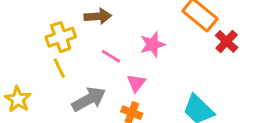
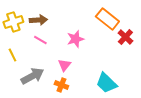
yellow cross: (61, 37) -> (13, 22), moved
pink line: (111, 56) -> (40, 40), moved

